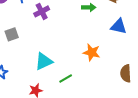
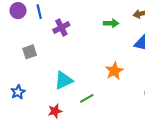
orange star: (92, 52) -> (114, 71), turned 30

